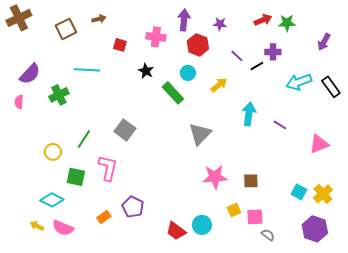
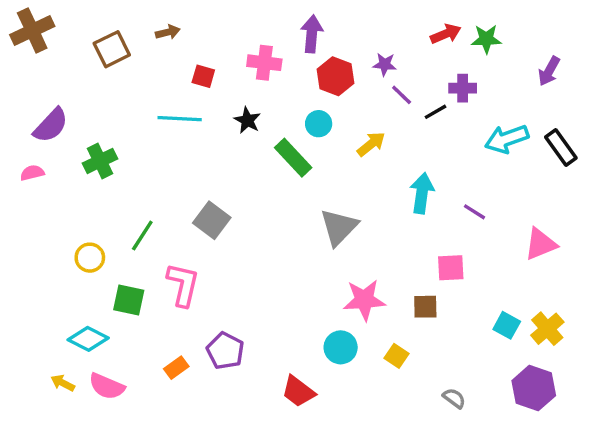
purple star: (220, 24) -> (385, 64), moved
cyan line: (87, 70) -> (180, 119), moved
pink semicircle: (19, 102) -> (32, 173), turned 72
yellow square: (234, 210) -> (397, 356), turned -32
pink square: (255, 217) -> (451, 268), moved
cyan circle: (202, 225) -> (341, 347), moved

